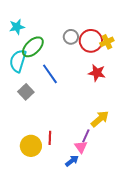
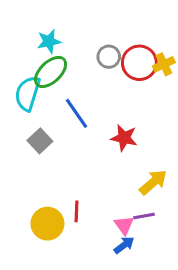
cyan star: (17, 27) -> (49, 41), moved
red star: (97, 73) -> (124, 138), moved
purple line: (86, 136) -> (144, 216), moved, turned 56
blue arrow: (72, 161) -> (124, 245), moved

